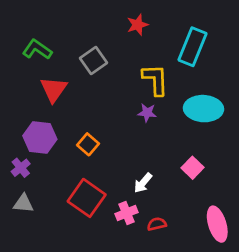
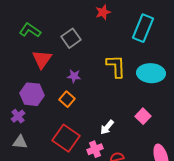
yellow L-shape: (155, 80) -> (116, 66), moved
purple star: (147, 113) -> (74, 76), moved

